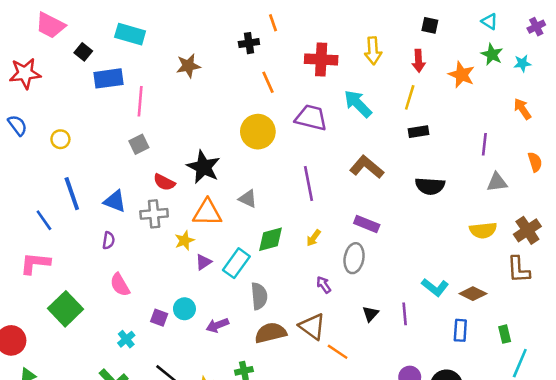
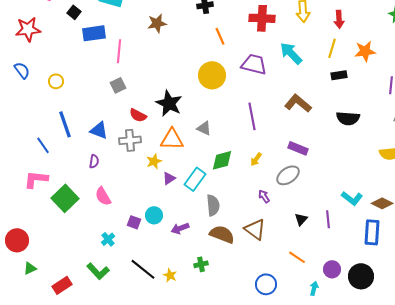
orange star: (462, 75) -> (365, 51), moved, turned -30
gray ellipse: (354, 258) -> (288, 175), turned 45
green square: (65, 309) -> (65, 198), moved
blue rectangle: (460, 330) -> (372, 232), size x1.4
brown semicircle: (271, 333) -> (222, 234), turned 35
orange line: (338, 352) -> (297, 257), moved

